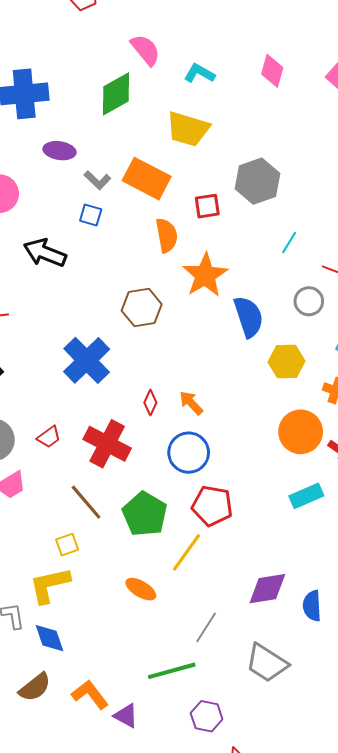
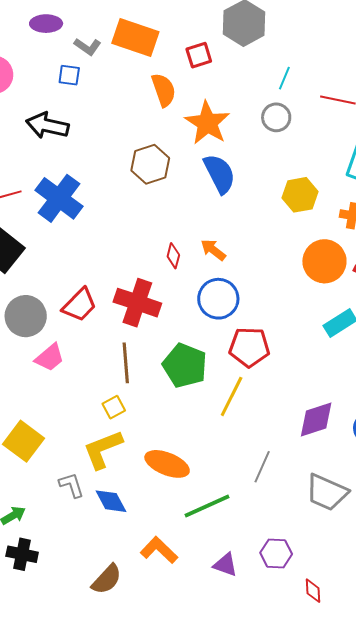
blue square: (91, 215) -> (69, 75), moved
gray circle: (309, 301) -> (276, 117), moved
blue semicircle: (249, 317) -> (219, 174), moved
blue cross: (87, 360) -> (59, 198), moved
red trapezoid: (49, 437) -> (79, 305), size x1.5
brown line: (86, 502) -> (126, 363), turned 45
orange ellipse: (141, 589) -> (167, 464), moved, size x1.4
green line: (172, 671) -> (207, 506), moved
brown semicircle: (35, 687) -> (107, 579), moved
purple triangle: (126, 716) -> (225, 565), moved

